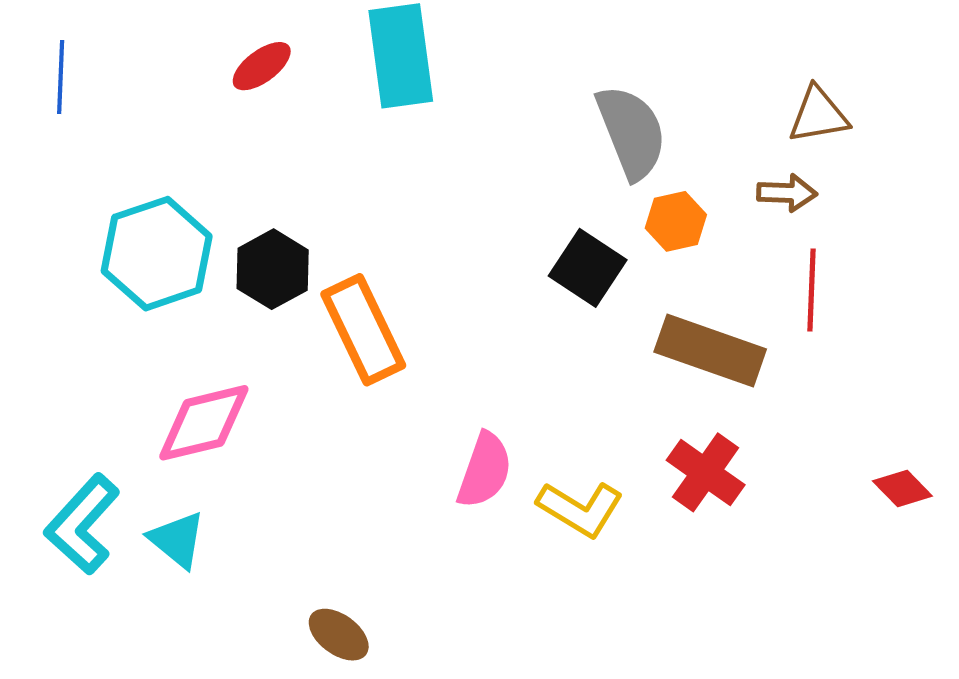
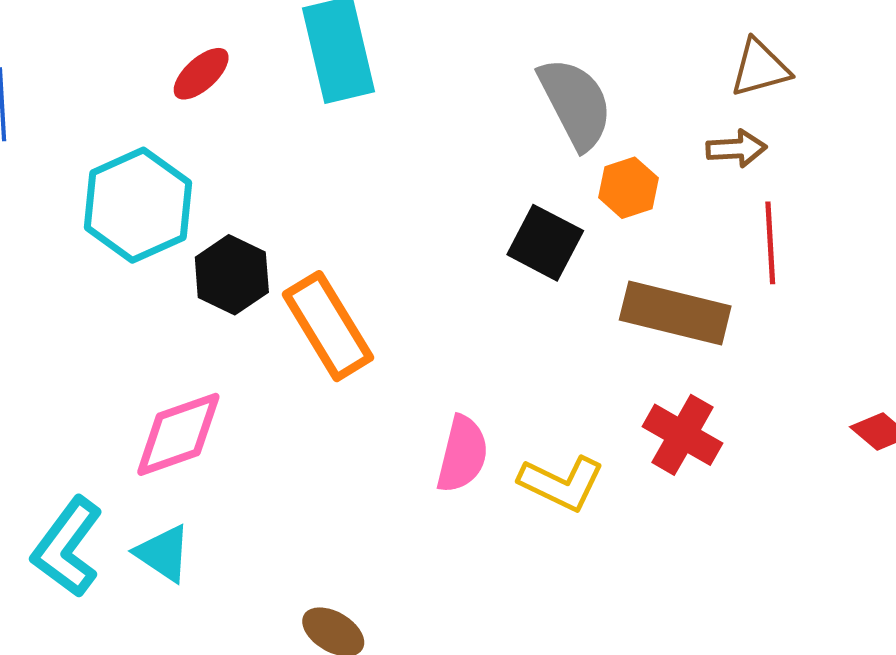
cyan hexagon: (157, 254) -> (138, 205), moved

